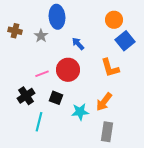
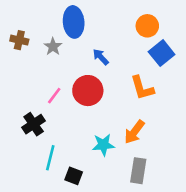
pink line: (42, 74) -> (54, 96), turned -32
black square: (56, 98) -> (74, 176), moved

